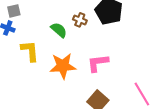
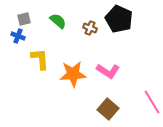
green semicircle: (59, 30) -> (58, 21), moved
pink L-shape: (98, 63) -> (108, 71), turned -140

